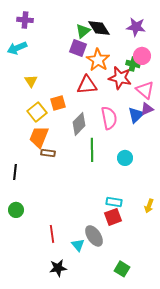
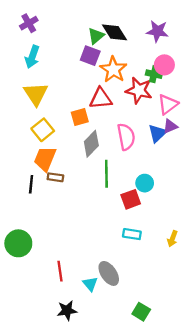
purple cross: (25, 20) -> (29, 23), turned -35
cyan arrow: (17, 48) -> (32, 57), moved, turned -48
yellow triangle: (31, 81) -> (36, 94), size x1.6
pink triangle: (145, 90) -> (168, 104), turned 42
orange square: (58, 103) -> (80, 117), moved
black line: (15, 172) -> (31, 184), moved
green circle: (16, 210) -> (18, 243), size x1.5
red square: (113, 217) -> (131, 199), moved

